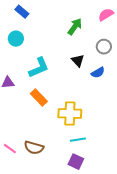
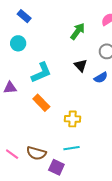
yellow cross: (70, 114) -> (73, 119), size x0.7
cyan line: (78, 140) -> (72, 148), moved
purple square: (76, 162) -> (56, 167), moved

